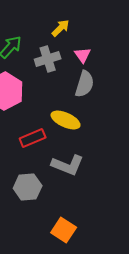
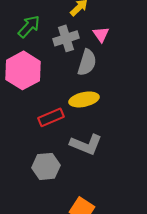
gray semicircle: (85, 84) -> (87, 62), moved
yellow ellipse: (66, 120) -> (84, 99), turned -36

